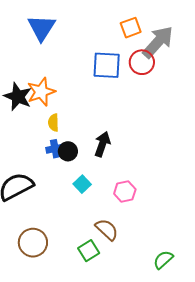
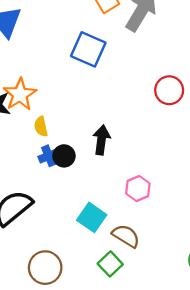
red circle: (142, 62) -> (169, 90), moved
blue square: (107, 65) -> (88, 49), turned 32
cyan square: (82, 184) -> (92, 217), moved, size x1.4

